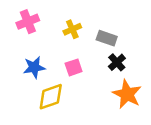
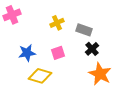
pink cross: (28, 22) -> (12, 15), moved
yellow diamond: (51, 97) -> (40, 76), turned 35

